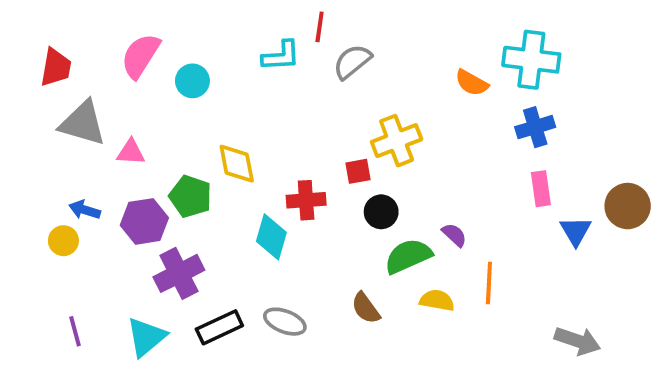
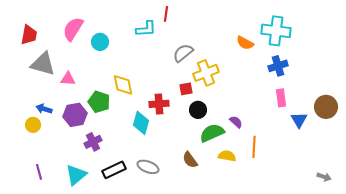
gray semicircle: (352, 62) -> (183, 53), moved
purple cross: (179, 273) -> (93, 142), size x0.7
gray arrow: (578, 341) -> (324, 177), moved, size x0.6

